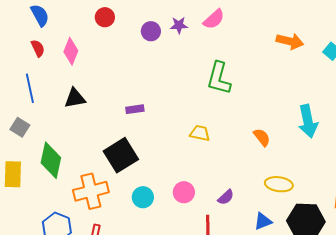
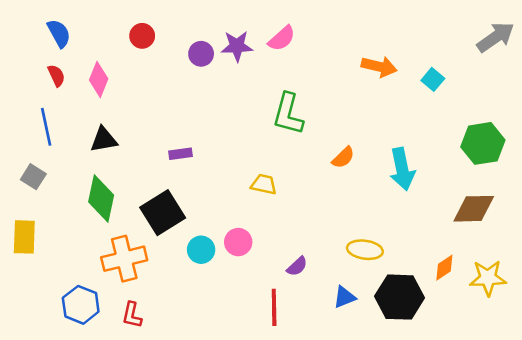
purple star: (179, 25) -> (237, 46), size x1.4
orange semicircle: (262, 137) -> (343, 158), moved, turned 84
green diamond: (51, 160) -> (101, 198), moved
pink circle: (184, 192) -> (238, 242), moved
cyan circle: (143, 197) -> (201, 250), moved

